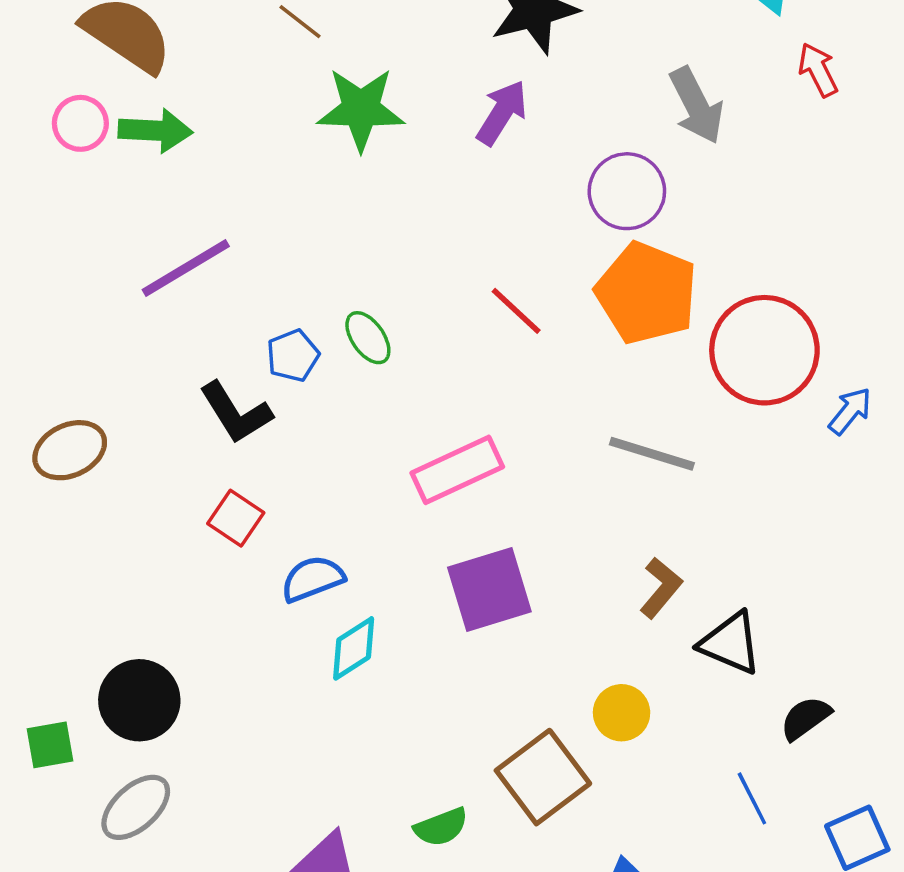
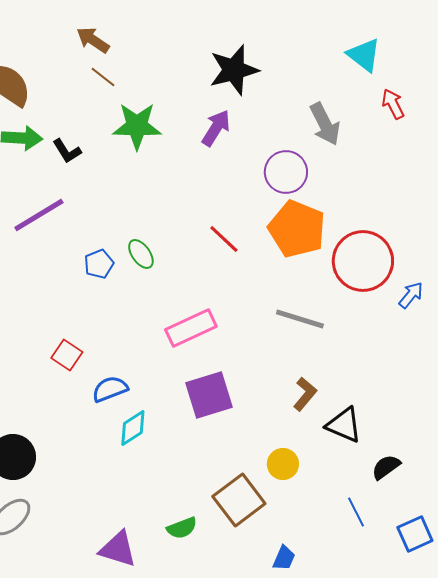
black L-shape: (236, 413) -> (67, 151), moved, size x0.7

